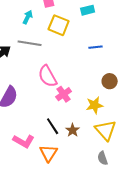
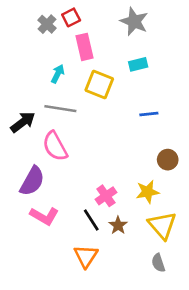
pink semicircle: (48, 76) -> (55, 146), moved
pink cross: (64, 94) -> (106, 196), moved
pink L-shape: (24, 141) -> (44, 216), moved

